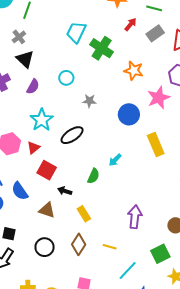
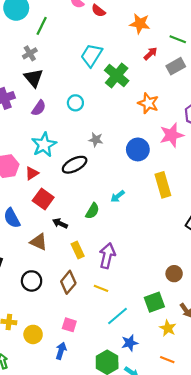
gray star: (89, 101) -> (96, 140), moved
purple arrow: (135, 217) -> (107, 256), moved

